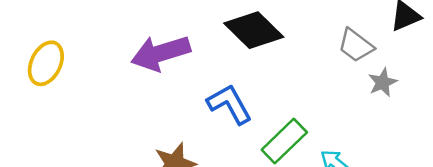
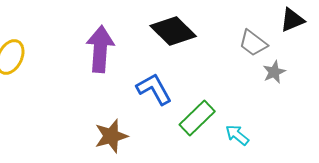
purple arrow: (161, 53) -> (100, 49), turned 111

